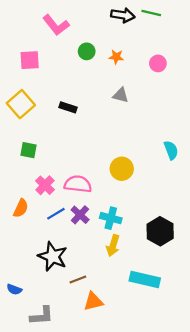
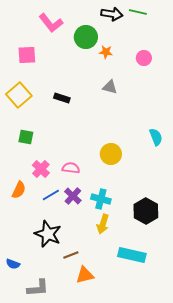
green circle: (87, 51) -> (86, 37), moved, size x1.5
pink semicircle: (78, 184) -> (71, 168), size x0.7

